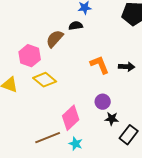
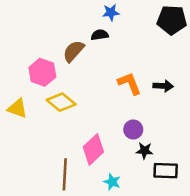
black rectangle: (129, 135) -> (166, 171), turned 54
brown line: (48, 138) -> (65, 174), turned -65
cyan star: (76, 144) -> (112, 182), moved

